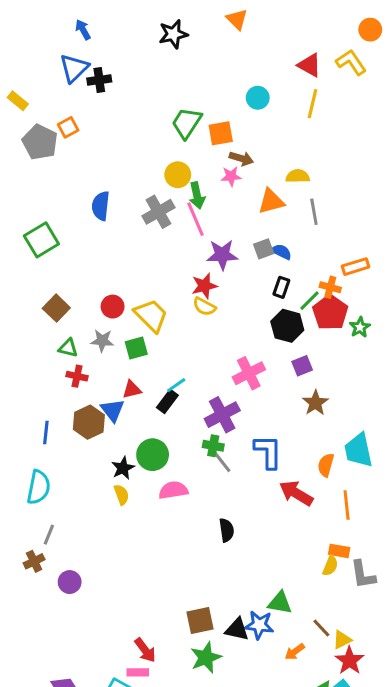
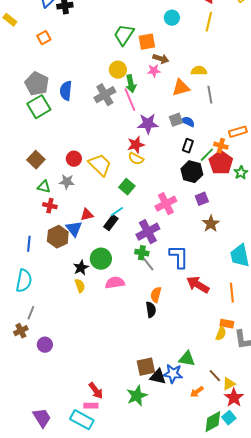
gray pentagon: (40, 142) -> (37, 84), moved
green square: (41, 240) -> (39, 107), moved
green square: (136, 348) -> (127, 187), moved, turned -35
orange semicircle: (326, 465) -> (156, 295), moved
brown square: (200, 621) -> (146, 367), moved

